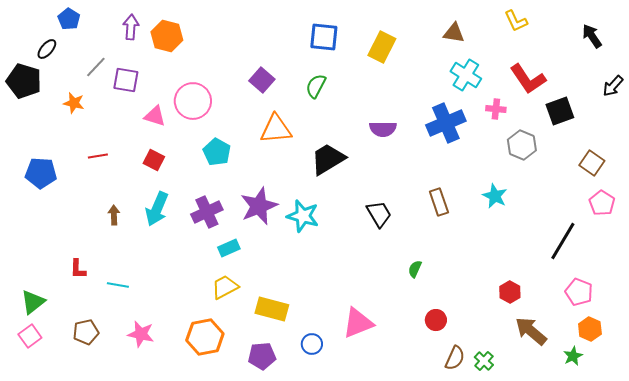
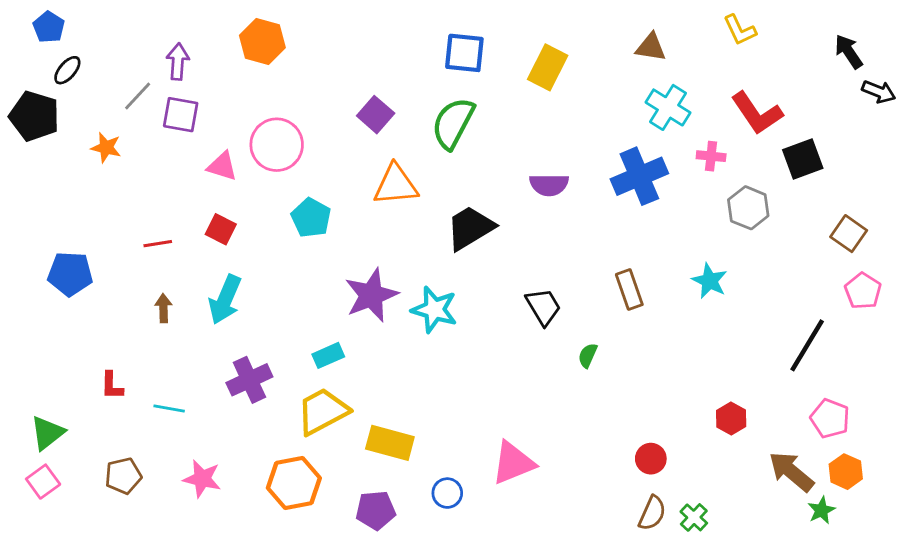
blue pentagon: (69, 19) -> (49, 27), moved
purple arrow: (131, 27) -> (178, 62), moved
orange hexagon: (167, 36) -> (262, 41), moved
green semicircle: (316, 86) -> (453, 123), size x1.5
black arrow: (613, 86) -> (879, 92), moved, turned -110
red line: (98, 156) -> (158, 244), moved
blue pentagon: (41, 173) -> (70, 274), moved
purple cross: (207, 212) -> (249, 380), moved
green semicircle: (415, 269) -> (588, 355), moved
yellow trapezoid: (225, 287) -> (323, 411), size x1.4
red circle: (436, 320) -> (651, 459), moved
brown arrow: (531, 331) -> (791, 472), moved

